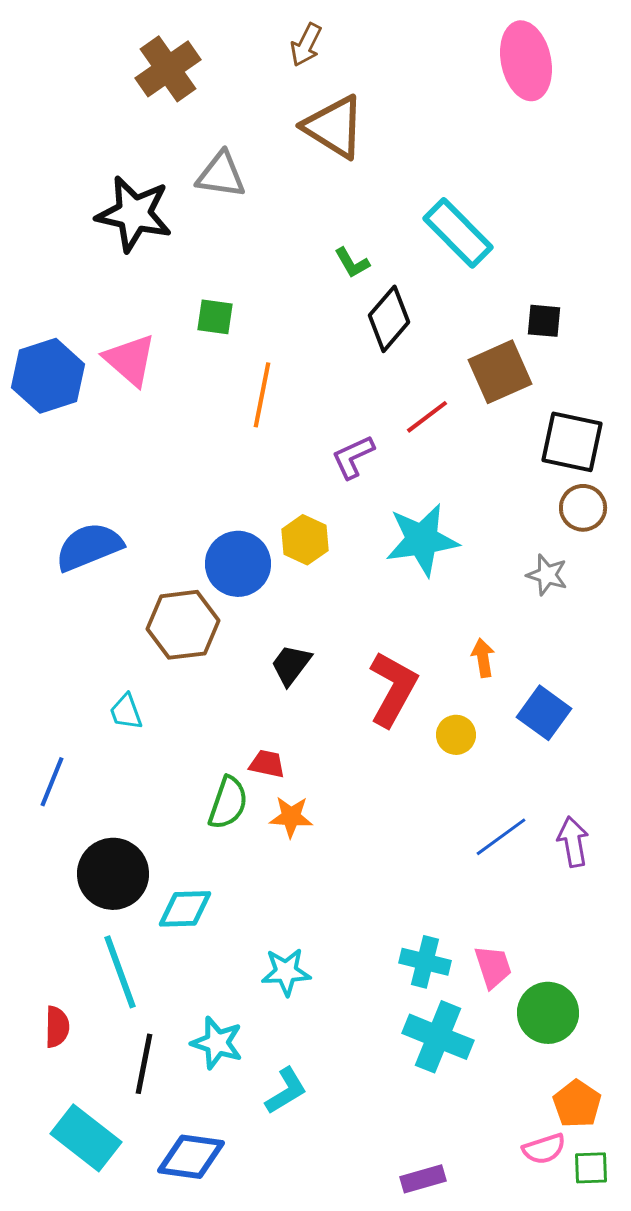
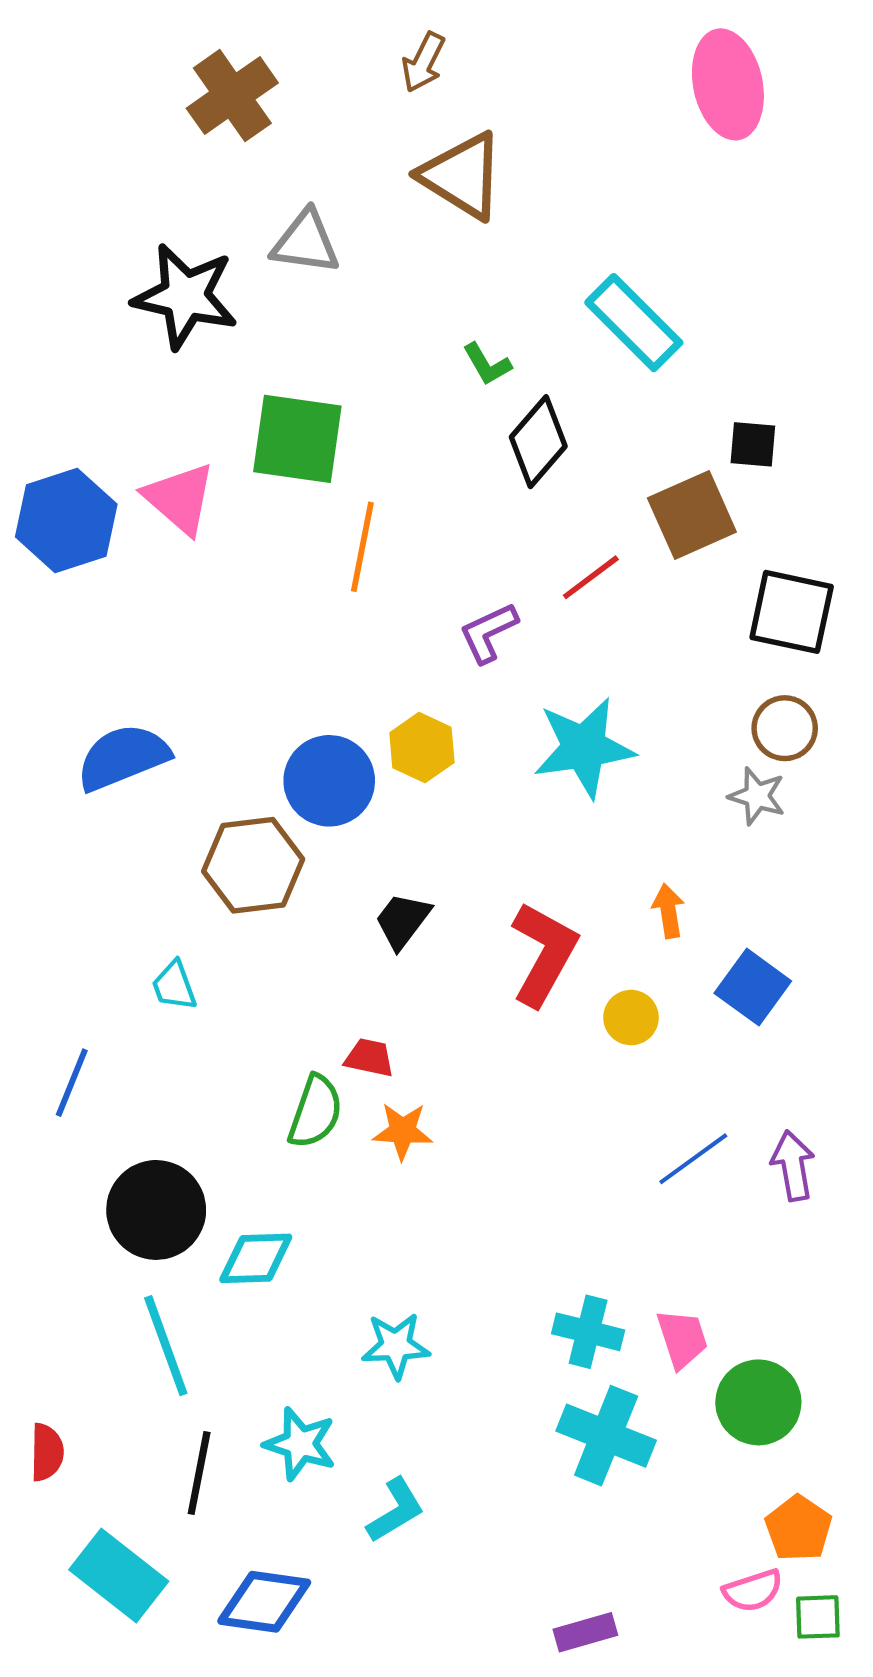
green square: (215, 317) -> (297, 439), size x1.8
brown circle: (583, 508) -> (785, 728), moved
red semicircle: (57, 1027) -> (47, 1452), moved

